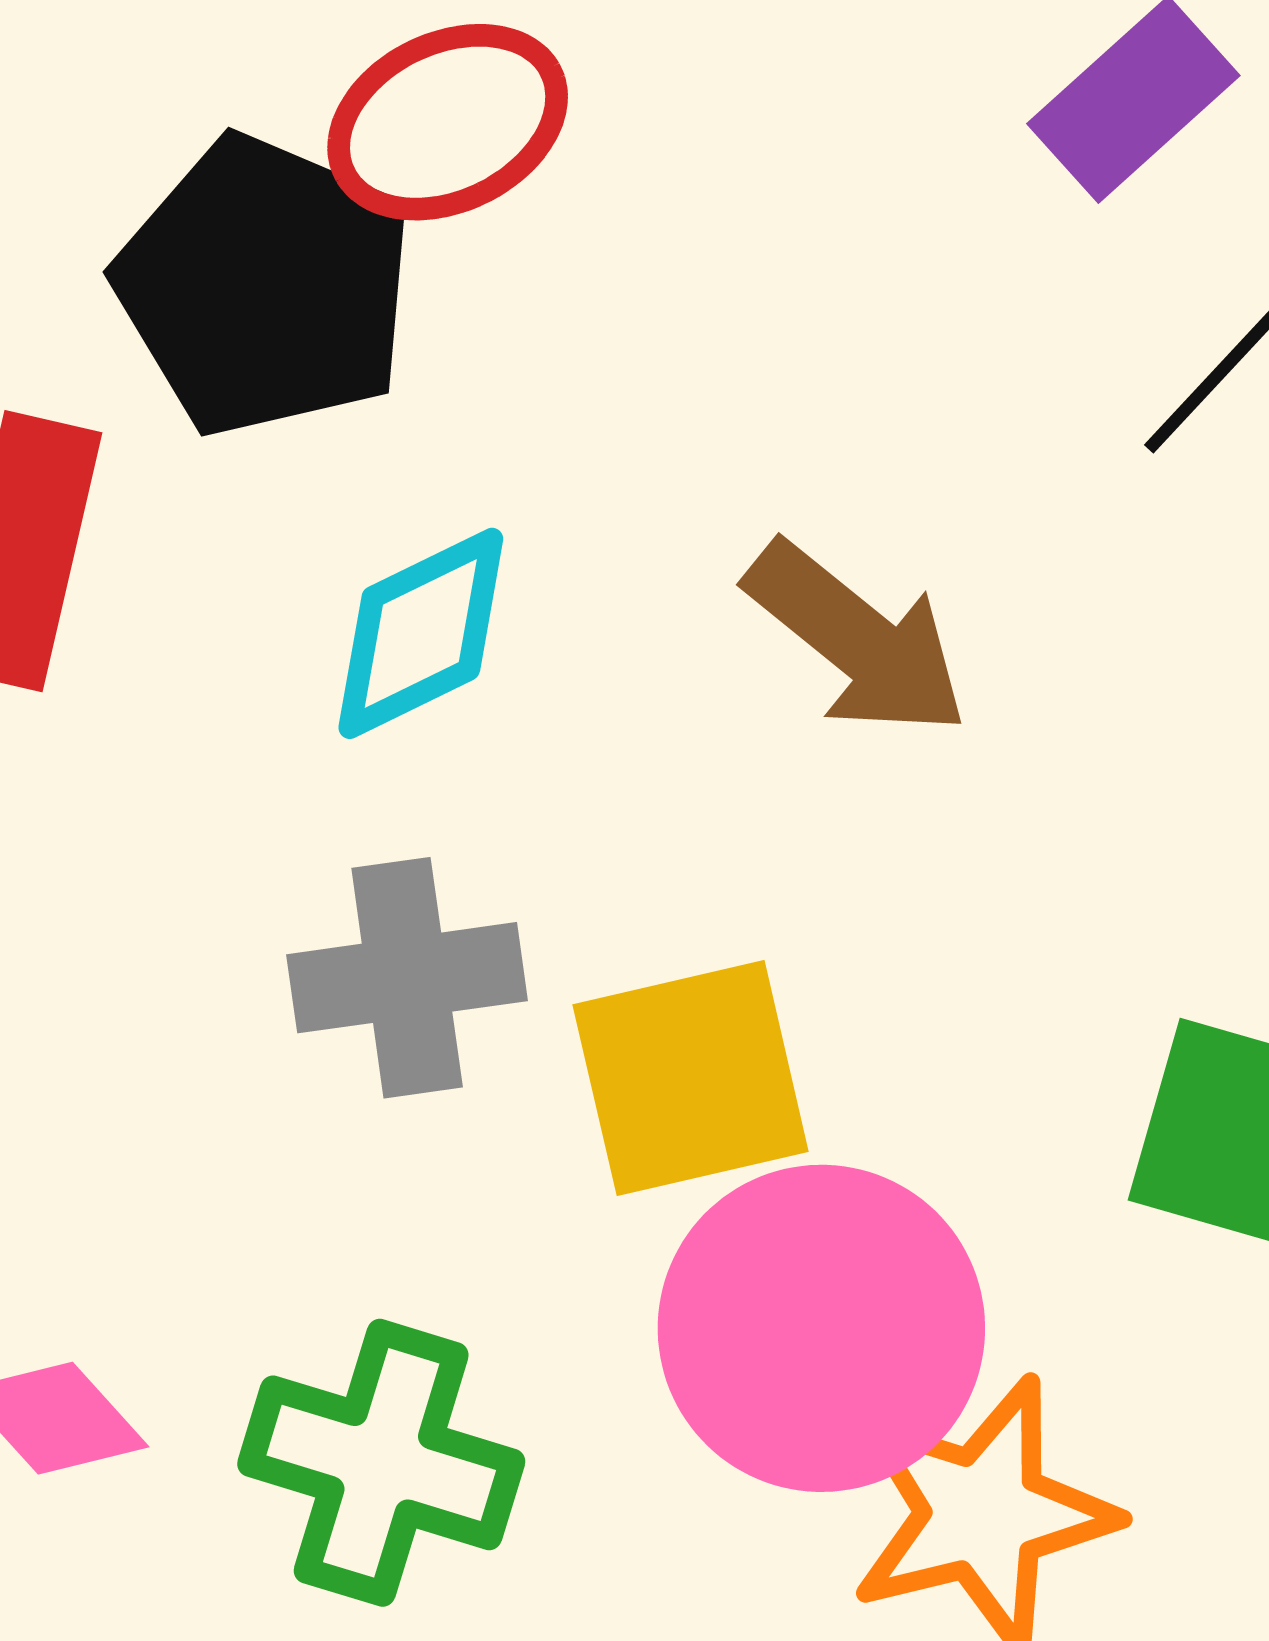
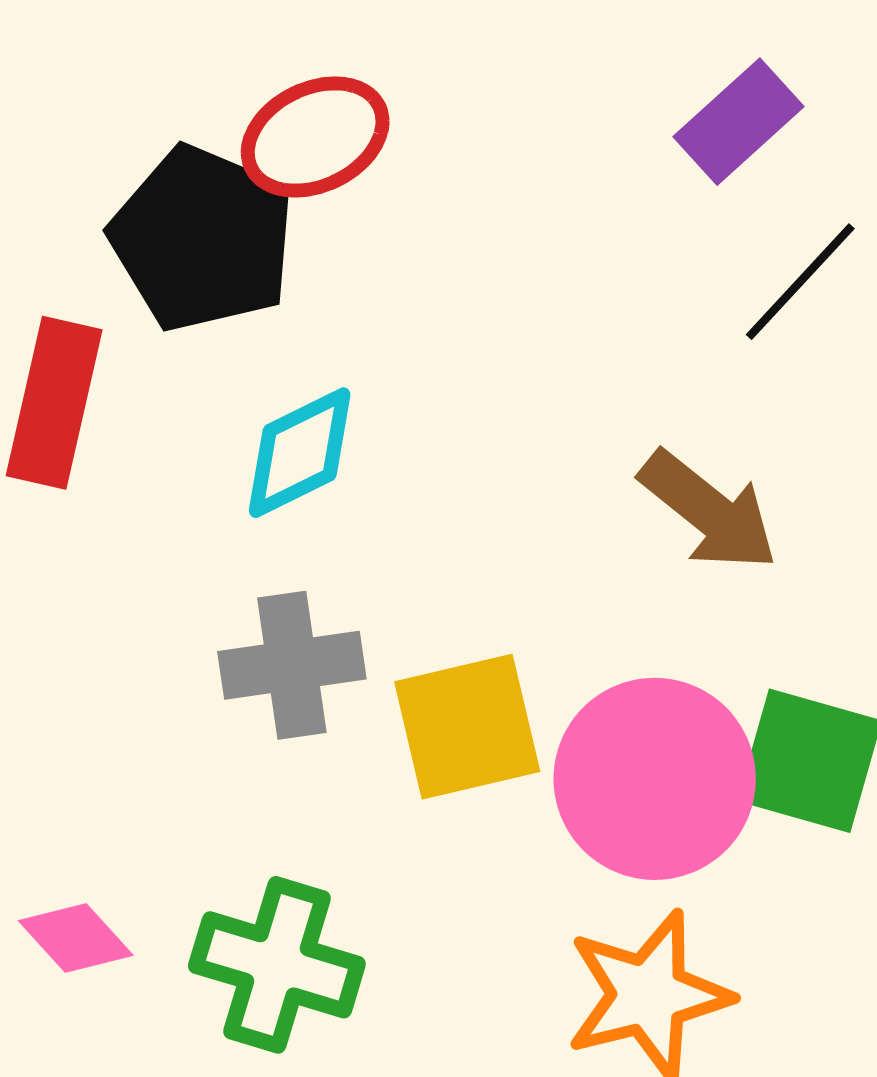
brown arrow: (857, 639) -> (709, 511), moved
pink circle: (821, 1328) -> (655, 779), moved

